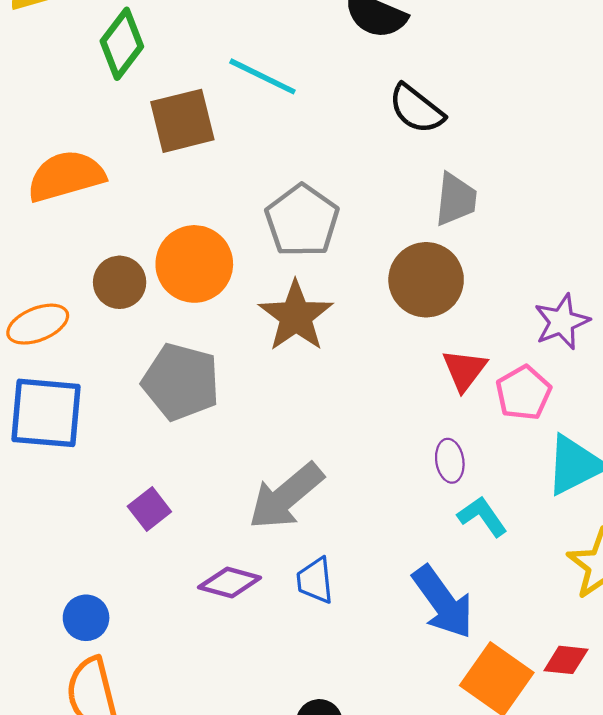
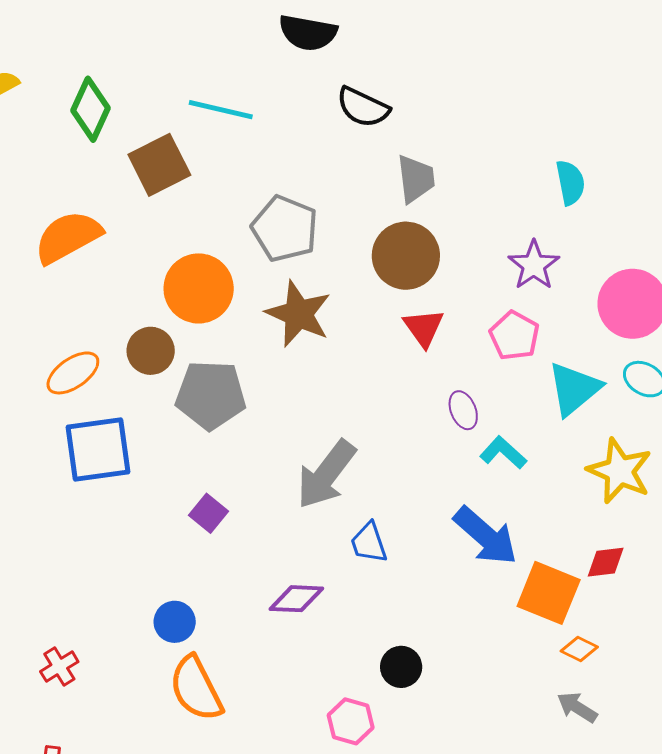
brown circle: (120, 282) -> (151, 351), moved
red triangle: (464, 370) -> (424, 328), moved
purple diamond: (230, 582) -> (296, 599), moved

